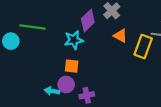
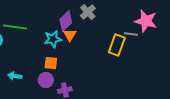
orange triangle: (120, 36) -> (70, 35), moved, turned 32
cyan arrow: (52, 91) -> (15, 76), moved

